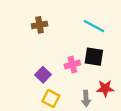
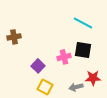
brown cross: (40, 25) -> (14, 37), moved
gray arrow: (86, 99) -> (76, 87), turned 80

